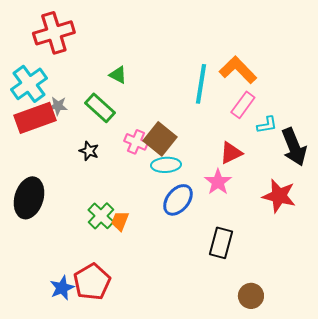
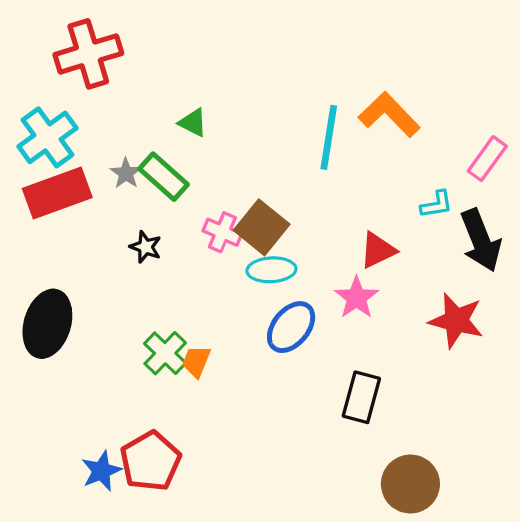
pink rectangle: (243, 105) -> (487, 159), moved
gray star: (58, 106) -> (126, 173), moved, turned 30
brown circle: (251, 296) -> (410, 484), size x1.4

